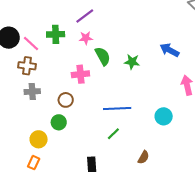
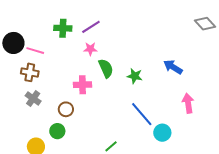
green cross: (56, 34) -> (63, 28), moved
pink line: (31, 44) -> (35, 51), turned -30
gray cross: (32, 92) -> (33, 98), turned 35
blue line: (117, 109) -> (142, 114), moved, turned 48

